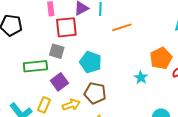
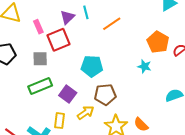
gray square: (57, 51) -> (40, 59), moved

